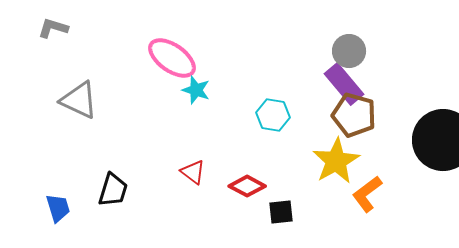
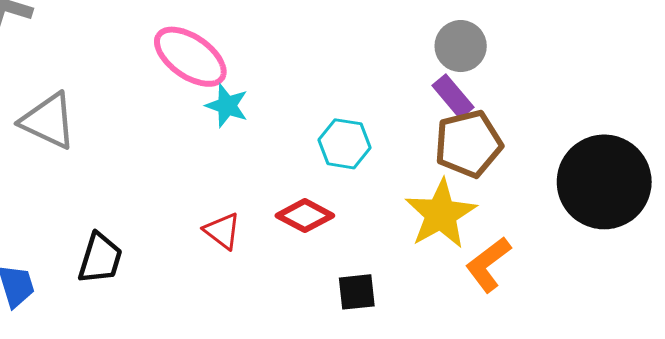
purple rectangle: (344, 84) -> (453, 96), size x0.7
brown pentagon: (354, 115) -> (468, 144), turned -30
red diamond: (247, 186) -> (305, 216), moved

